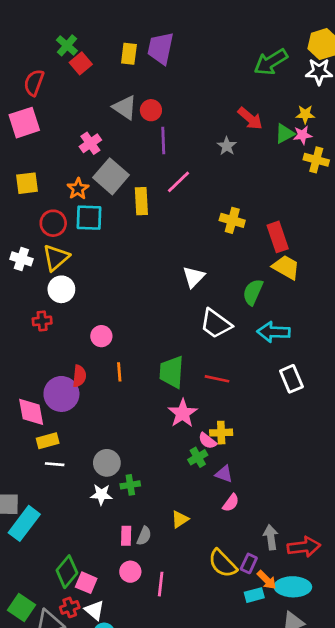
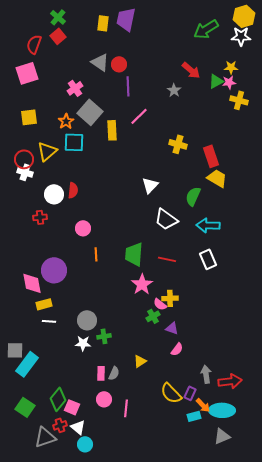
red square: (81, 63) -> (58, 36), moved
red circle: (53, 223) -> (24, 159), moved
yellow triangle: (56, 258) -> (47, 151), moved
red semicircle: (79, 376) -> (73, 190), moved
white rectangle: (291, 379) -> (208, 259), moved
green square: (21, 607) -> (25, 407), moved

